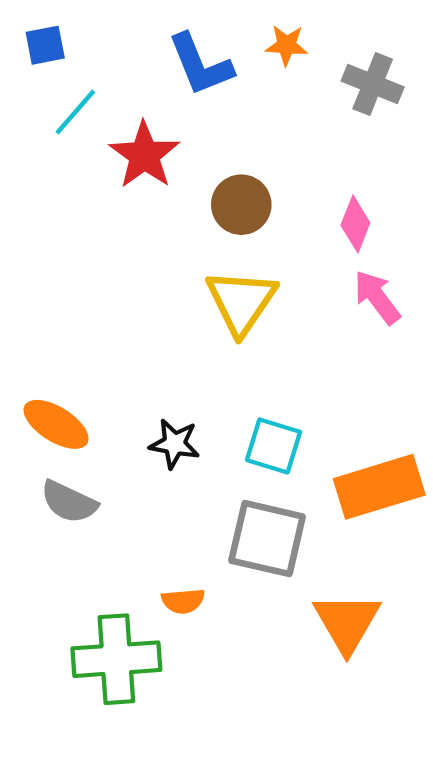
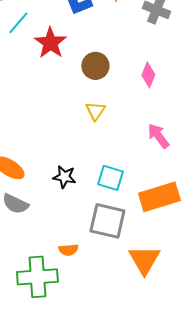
pink arrow: (377, 297) -> (158, 136), moved
yellow triangle: (241, 302) -> (95, 111), size x0.6

